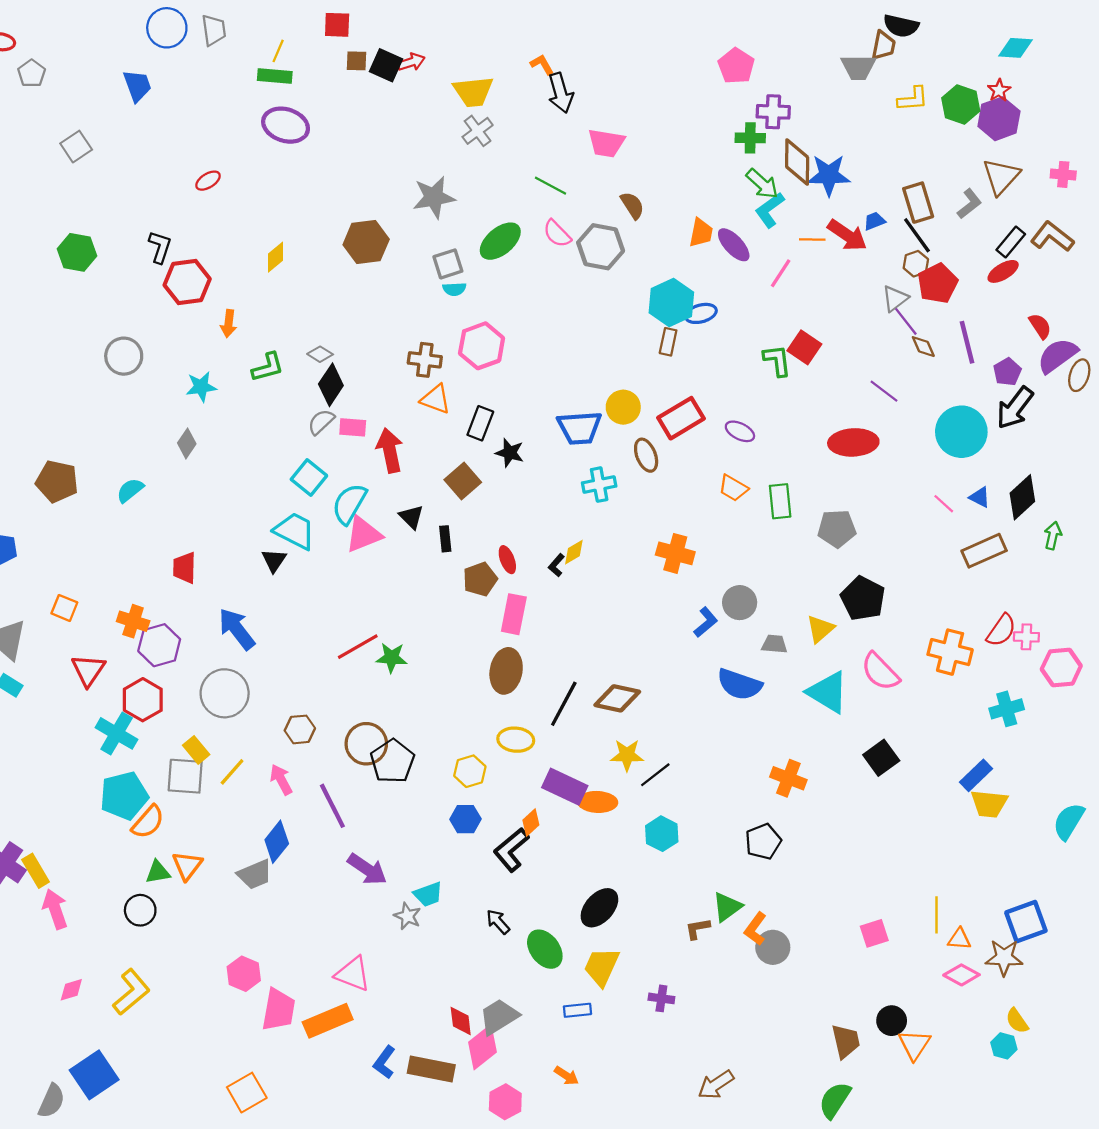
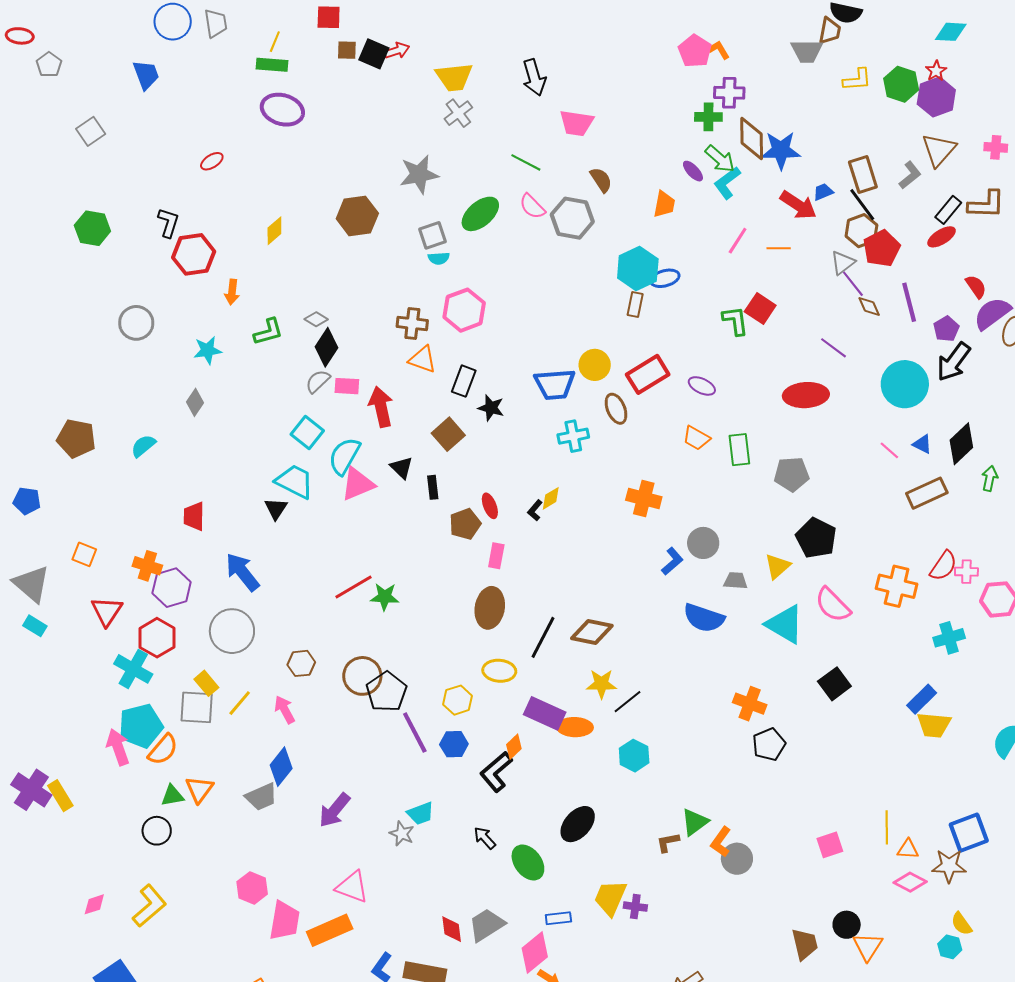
orange L-shape: (542, 64) -> (719, 50), moved
brown L-shape: (1052, 237) -> (986, 204), turned 144
orange line: (812, 239) -> (779, 248), moved
purple ellipse: (734, 245) -> (693, 171), moved, size x0.7
brown hexagon: (916, 264) -> (861, 231), size x1.4
pink rectangle: (514, 614) -> (496, 556), size x0.7
purple line: (332, 806) -> (415, 732), moved
black pentagon: (763, 842) -> (769, 744), moved
purple arrow: (367, 869) -> (335, 810), moved, turned 96
pink arrow: (55, 909) -> (118, 747), moved
yellow trapezoid: (602, 967) -> (610, 898), moved
pink diamond: (482, 1047) -> (535, 952), moved

